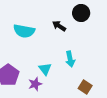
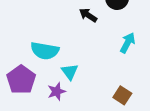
cyan semicircle: (24, 31) -> (45, 51), moved
cyan arrow: (70, 59) -> (128, 43), moved, turned -140

